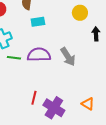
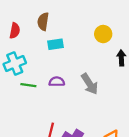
purple semicircle: (39, 55) -> (57, 82), size x0.6

